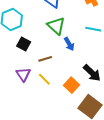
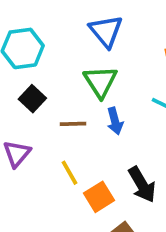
brown line: (45, 59) -> (73, 124), moved
yellow line: (44, 79) -> (70, 173), moved

